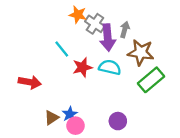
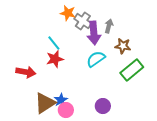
brown star: (141, 52) -> (123, 46), size x0.7
red star: (82, 67) -> (55, 59), moved
cyan semicircle: (110, 67) -> (96, 59), turned -48
brown triangle: (51, 118) -> (45, 103), size x1.6

